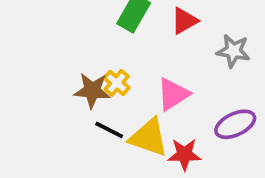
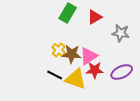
brown star: (92, 90) -> (72, 54), moved
red star: (184, 154) -> (95, 70), moved

